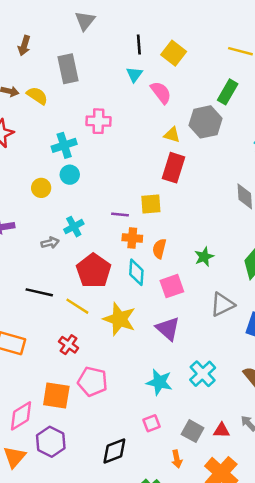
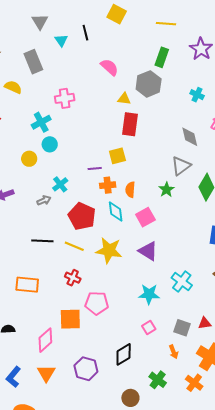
yellow square: (174, 53) -> (117, 14), moved
cyan triangle: (134, 74) -> (61, 40), moved
gray triangle: (222, 304) -> (181, 166), moved
purple hexagon: (51, 442) -> (86, 369), moved

